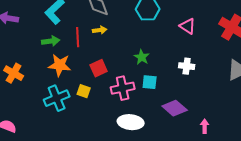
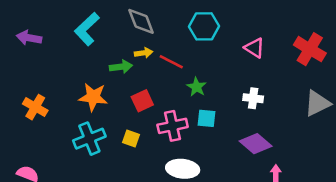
red line: (78, 37) -> (171, 62), moved, turned -60
green arrow: (51, 41) -> (121, 67), moved
yellow square: (84, 91) -> (131, 139), moved
purple diamond: (175, 108) -> (256, 144), moved

